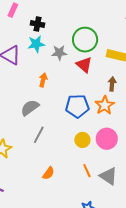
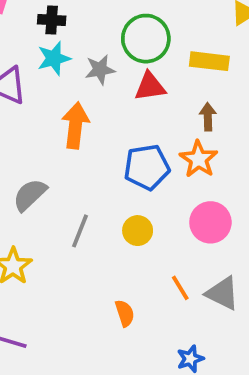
red triangle: (84, 65) -> (150, 87), turned -42
orange arrow: (43, 80) -> (75, 125), size x1.6
gray semicircle: (30, 108) -> (30, 195), moved
yellow circle: (82, 140) -> (138, 231), moved
orange semicircle: (48, 173) -> (125, 313), moved, turned -48

